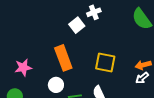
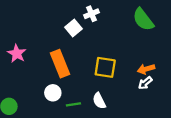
pink star: (23, 68) -> (17, 54), moved, turned -30

